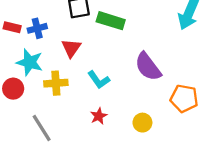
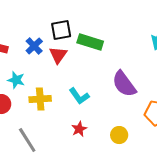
blue cross: (37, 28) -> (34, 46), moved, turned -30
red triangle: (71, 48) -> (58, 55), moved
cyan star: (30, 62) -> (16, 80), size x0.7

